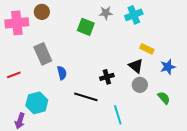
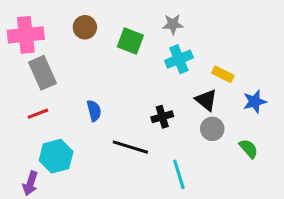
brown circle: (42, 12) -> (85, 27), moved
gray star: (106, 13) -> (173, 24), moved
cyan cross: (134, 15) -> (179, 59), moved
gray rectangle: (43, 54) -> (42, 73), moved
red line: (14, 75) -> (38, 114), moved

